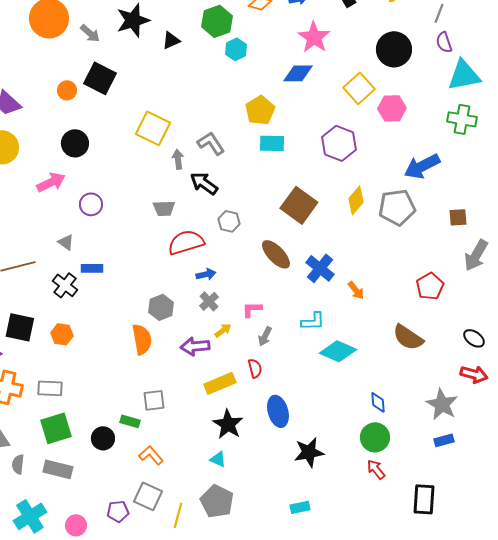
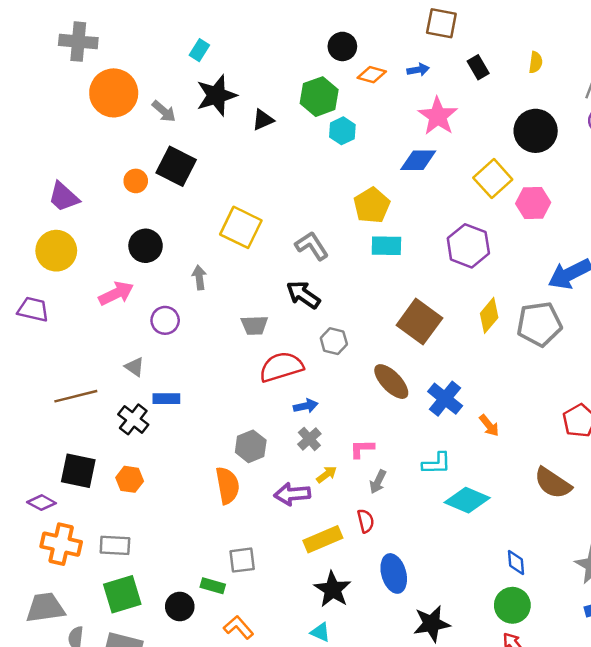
gray arrow: (178, 159) -> (199, 278), moved

